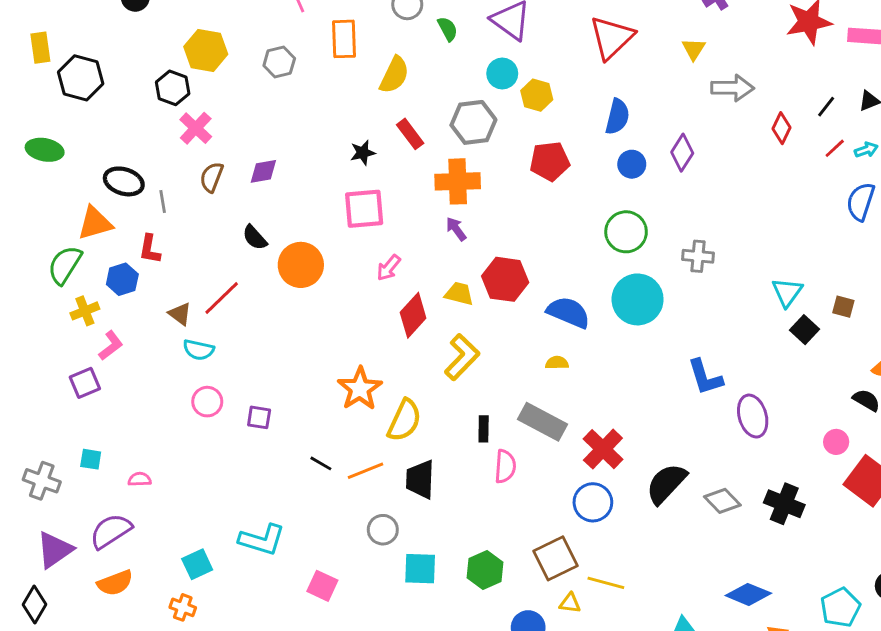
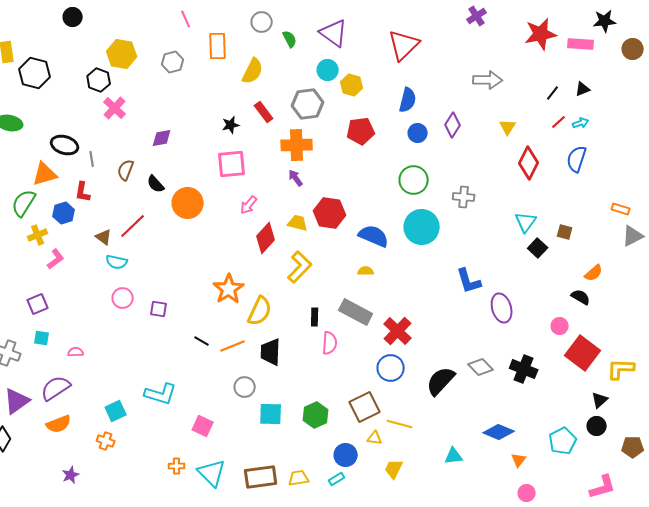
yellow triangle: (694, 49) -> (508, 127), moved
red diamond: (781, 128) -> (529, 163), moved, size x1.5
brown semicircle: (212, 177) -> (126, 170), moved
purple square: (85, 383) -> (38, 304), moved
black semicircle: (666, 484) -> (441, 381), moved

